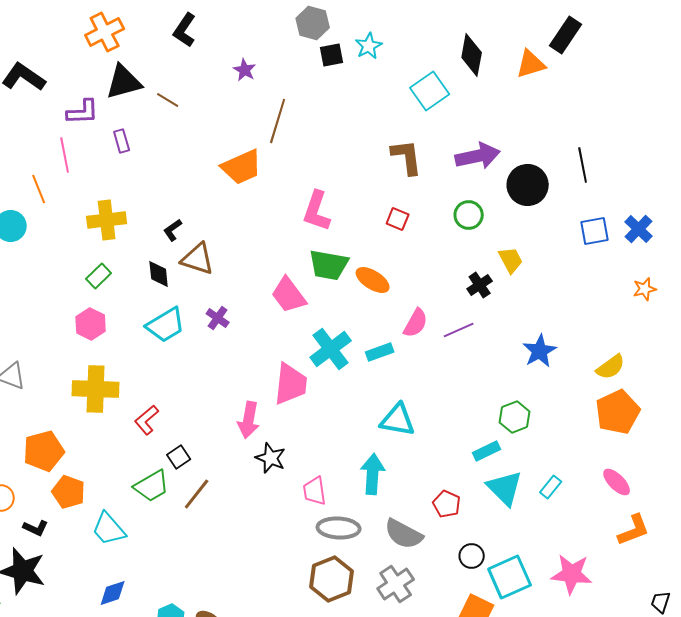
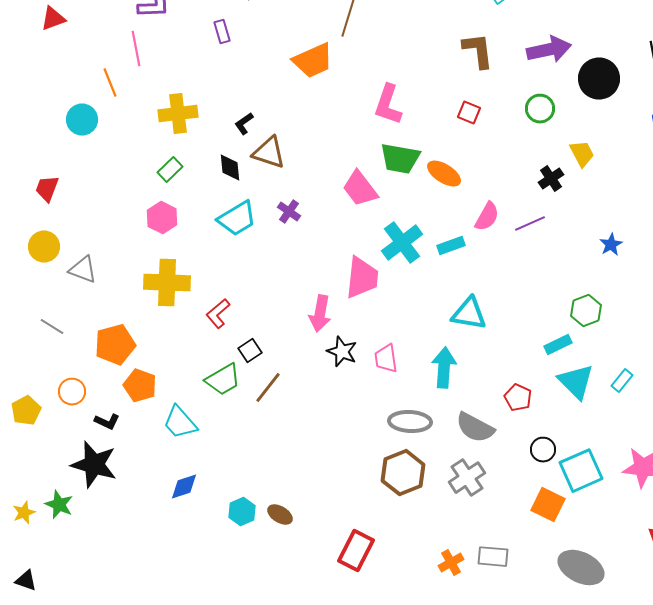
purple rectangle: (122, 141) -> (222, 32), moved
blue star: (540, 351) -> (611, 245), size x0.7
pink trapezoid: (315, 491) -> (386, 359), moved

